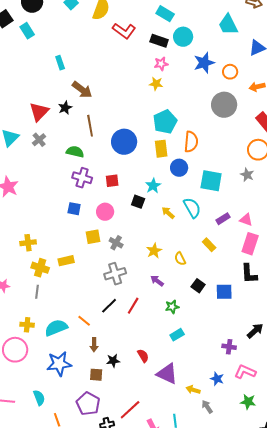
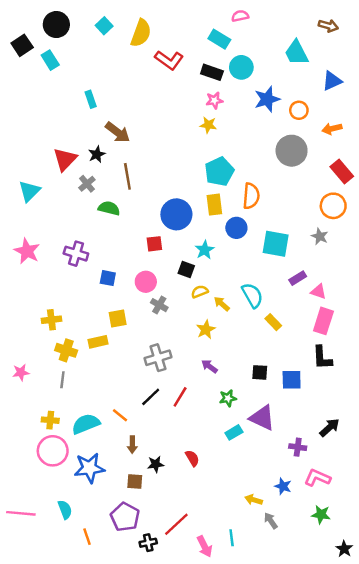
gray cross: (39, 140) -> (87, 184), moved
blue circle: (124, 142) -> (176, 214), moved
purple cross: (82, 178) -> (76, 254), moved
cyan semicircle: (192, 208) -> (252, 295), moved
yellow arrow: (168, 213) -> (222, 304), moved
purple rectangle: (223, 219) -> (298, 278), moved
yellow square: (93, 237) -> (118, 319), moved
gray cross: (116, 243) -> (159, 305), moved
yellow semicircle: (180, 259) -> (200, 292), moved, turned 96
black square: (198, 286) -> (260, 372), turned -32
pink circle: (15, 350) -> (53, 451), moved
purple triangle: (167, 374) -> (262, 418), moved

